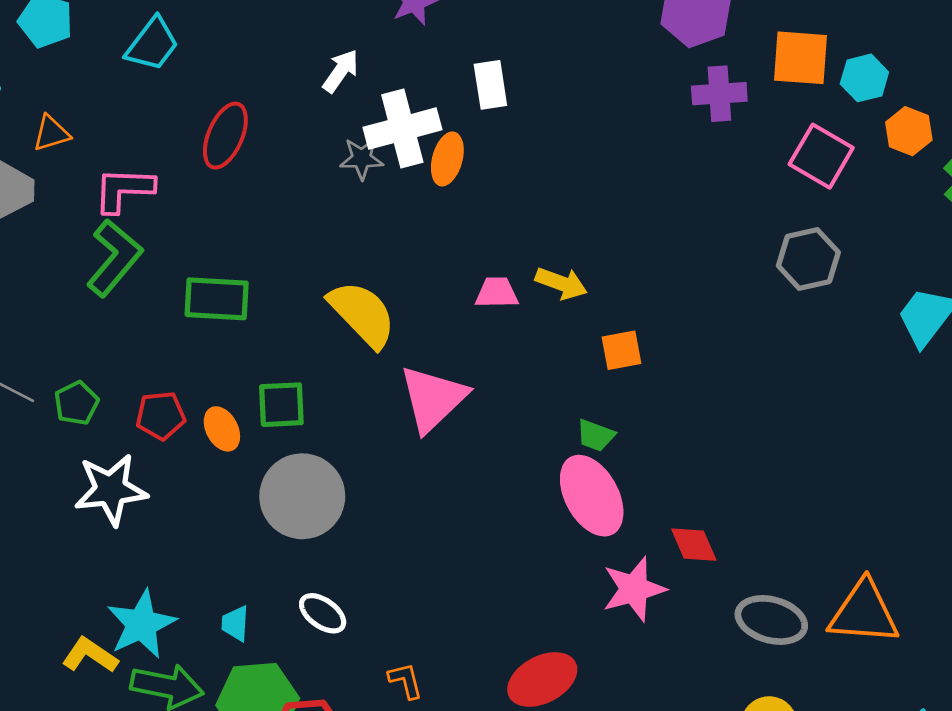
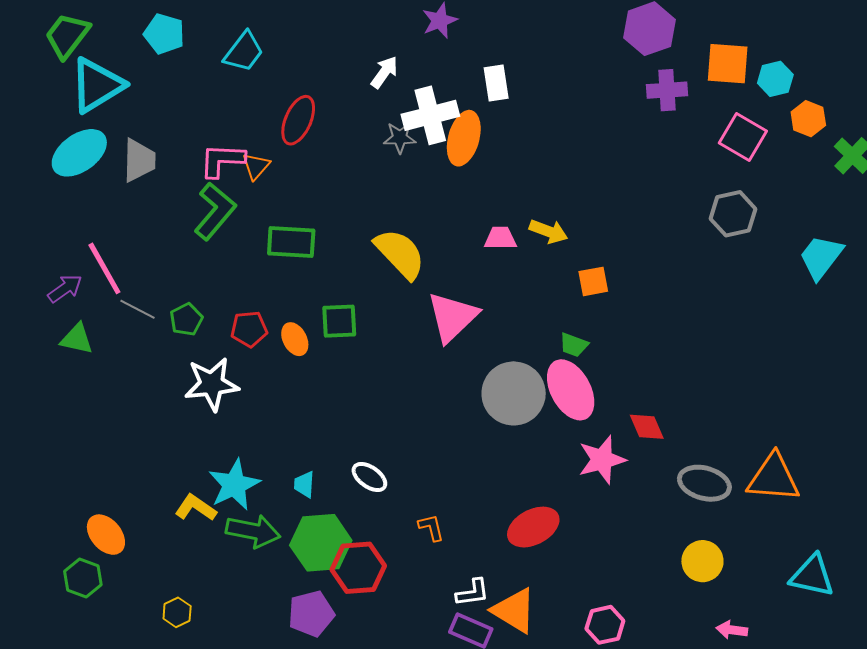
orange triangle: (51, 133) -> (256, 166), moved, turned -32
orange ellipse: (447, 159) -> (464, 138), size x1.4
gray circle: (302, 496) -> (514, 393), moved

